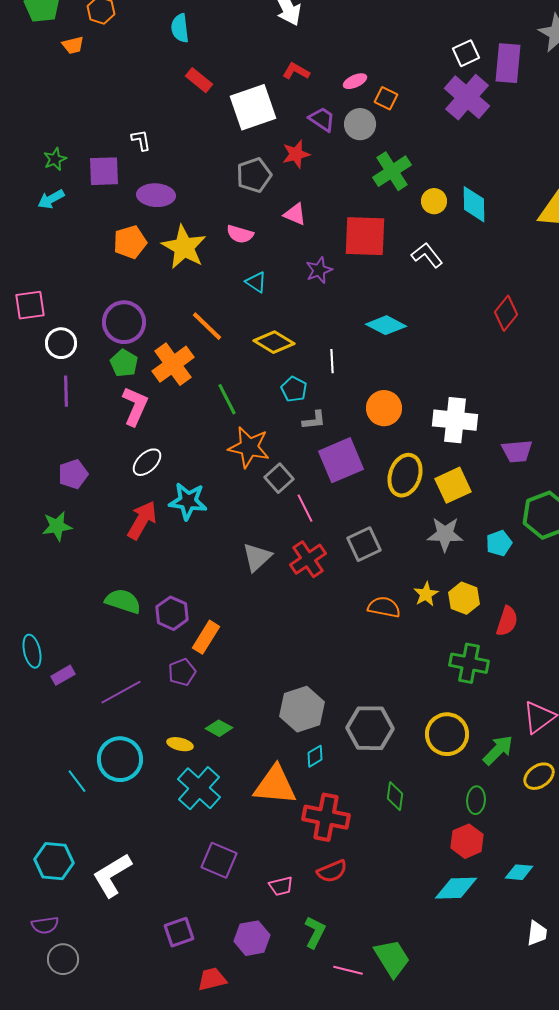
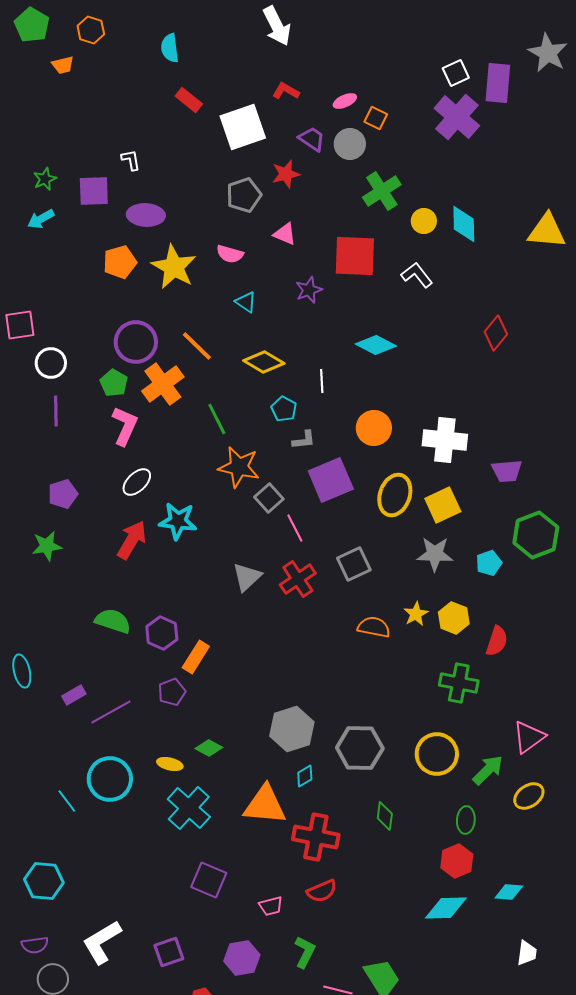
purple circle: (124, 322) -> (136, 342), moved
purple rectangle: (63, 675) -> (74, 695), moved
white L-shape: (112, 875) -> (102, 942), moved

